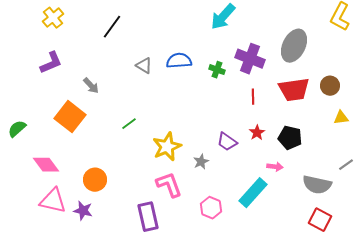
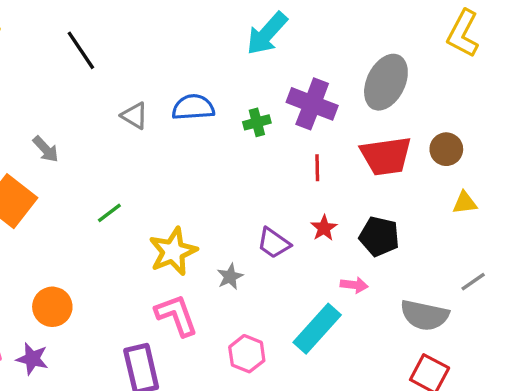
black line: (112, 27) -> (81, 50), turned -70
green cross: (217, 70) -> (257, 122), turned -35

